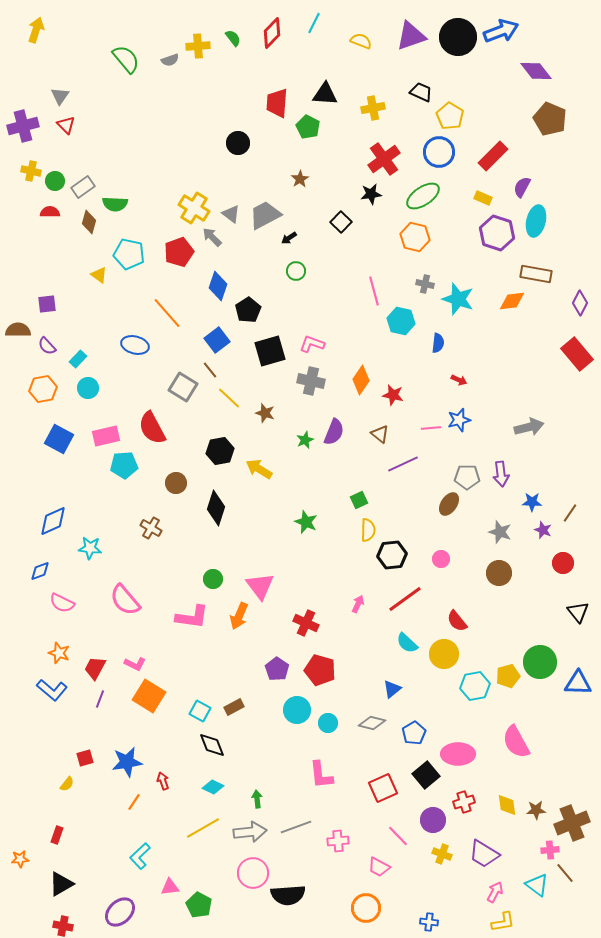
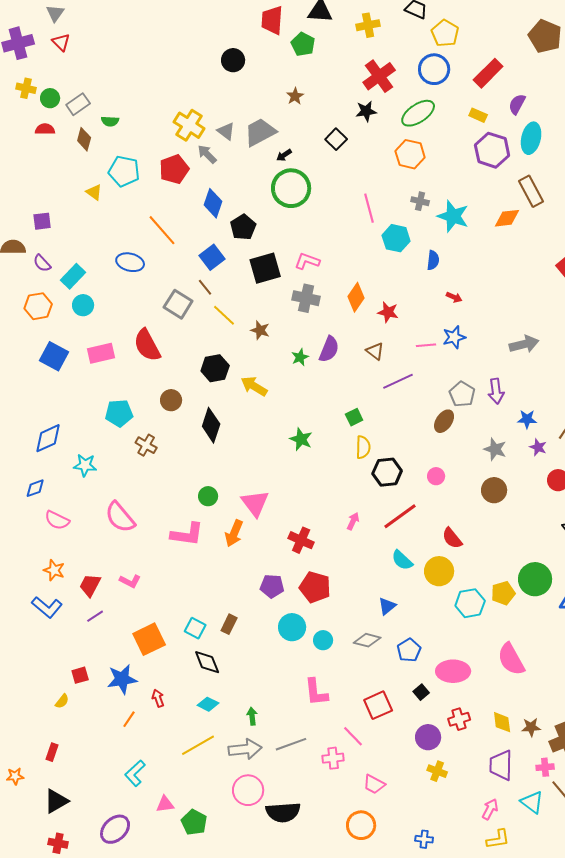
green semicircle: (115, 204) -> (110, 121), size x0.7
green circle: (296, 271) -> (291, 188), size x2.0
brown rectangle: (536, 274) -> (531, 191), turned 52
cyan rectangle: (78, 359) -> (73, 276), size x1.4
cyan pentagon: (124, 465) -> (119, 413), moved
gray pentagon: (467, 477) -> (462, 394), turned 30
purple pentagon: (277, 669) -> (272, 586), turned -30
orange square: (149, 696) -> (149, 639), moved, turned 32
purple line: (100, 699) -> (95, 616), turned 36
brown rectangle: (234, 707) -> (229, 624), turned -36
black square: (426, 775) -> (421, 692), size x0.6
pink line: (398, 836) -> (353, 736), moved
purple trapezoid: (484, 854) -> (501, 765), moved, turned 60

